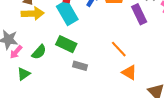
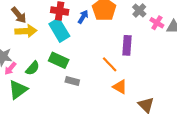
purple rectangle: (139, 14) -> (127, 45), moved, turned 30
green triangle: (24, 74) -> (18, 90), size x1.5

